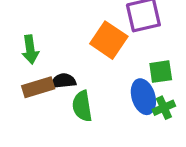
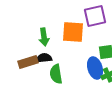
orange square: (109, 40) -> (73, 32), turned -30
green arrow: (30, 50) -> (44, 37), moved

